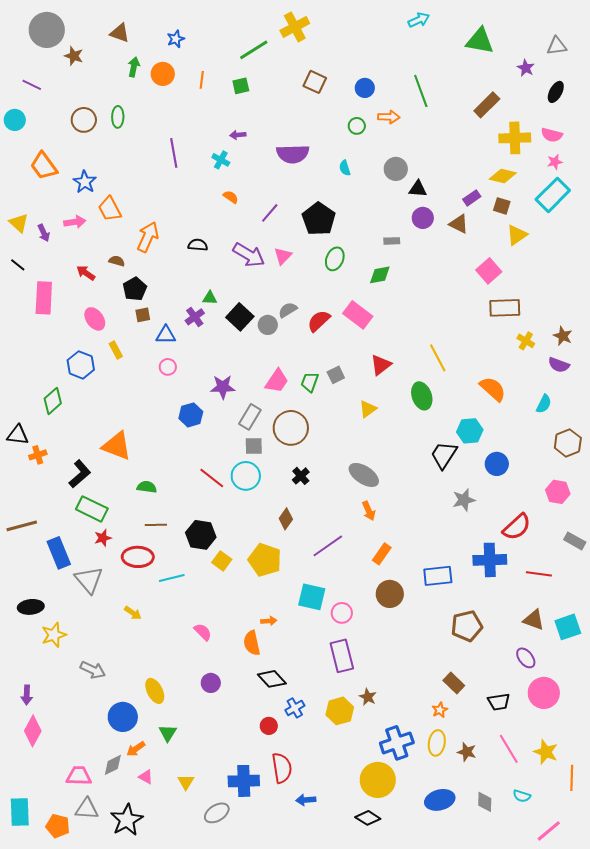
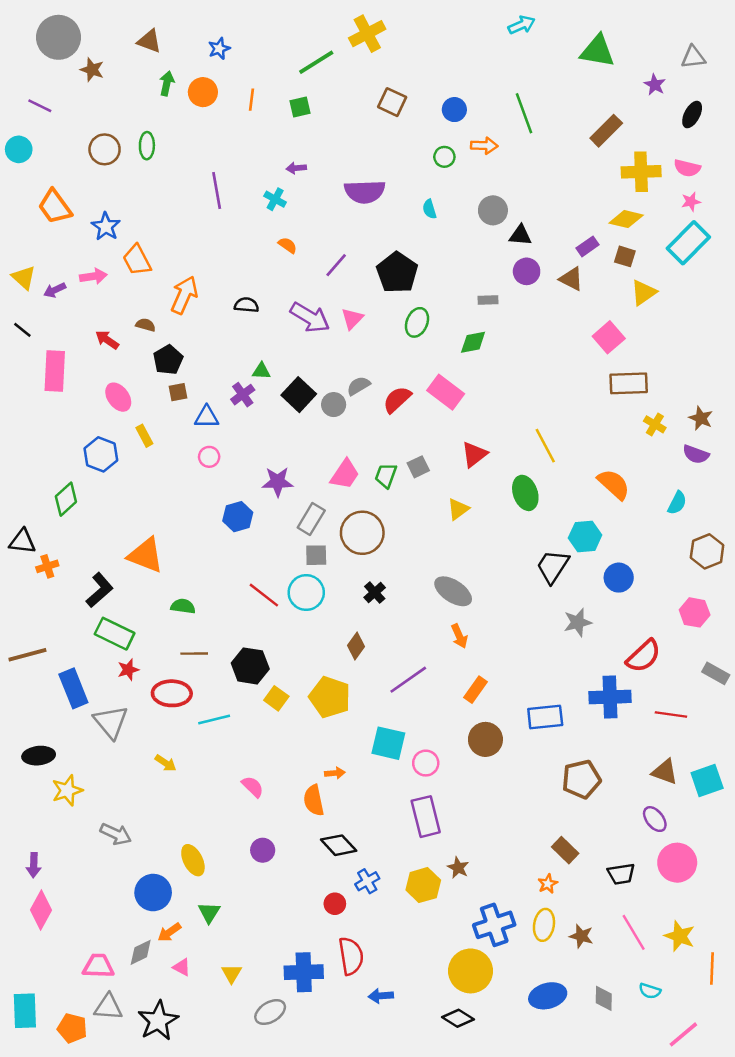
purple arrow: (44, 233) -> (55, 290), turned 90

